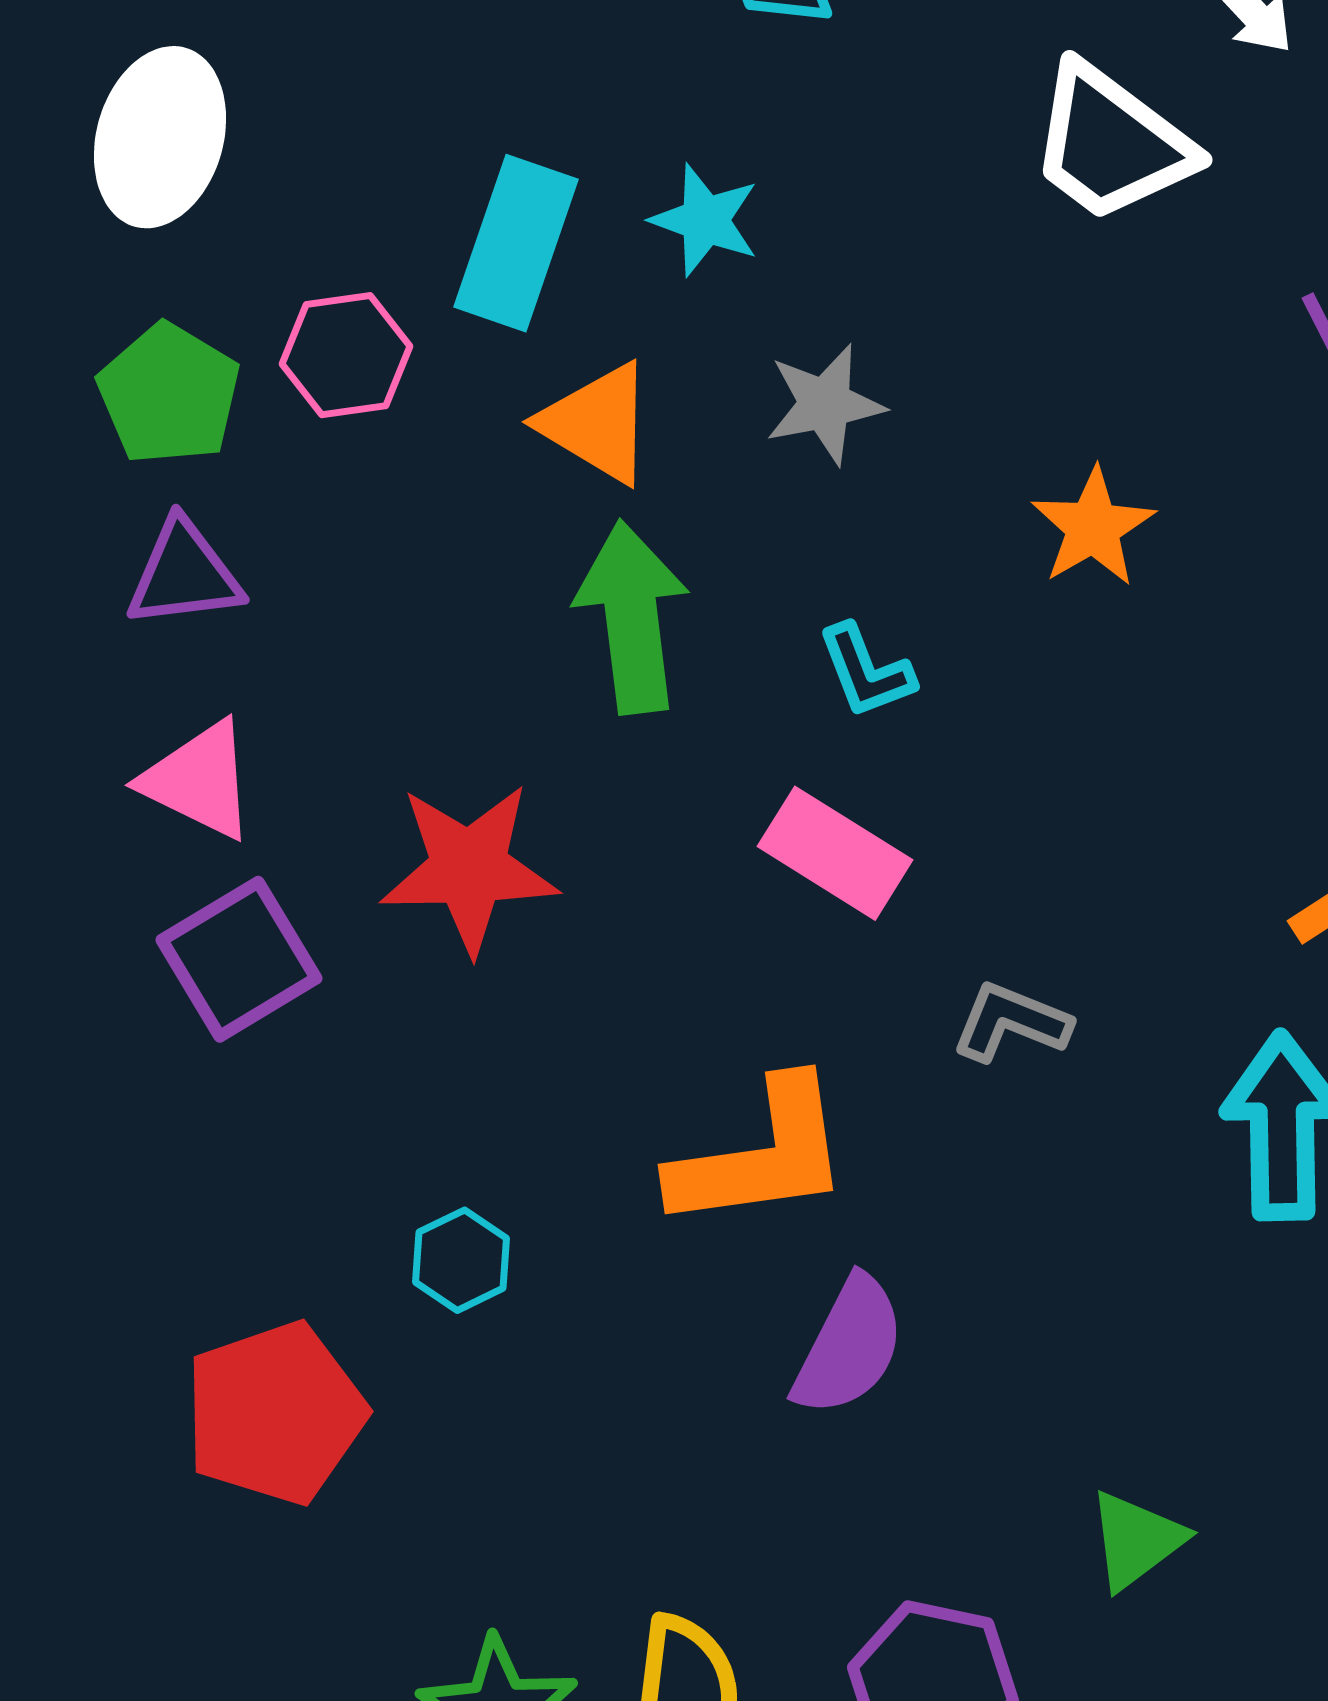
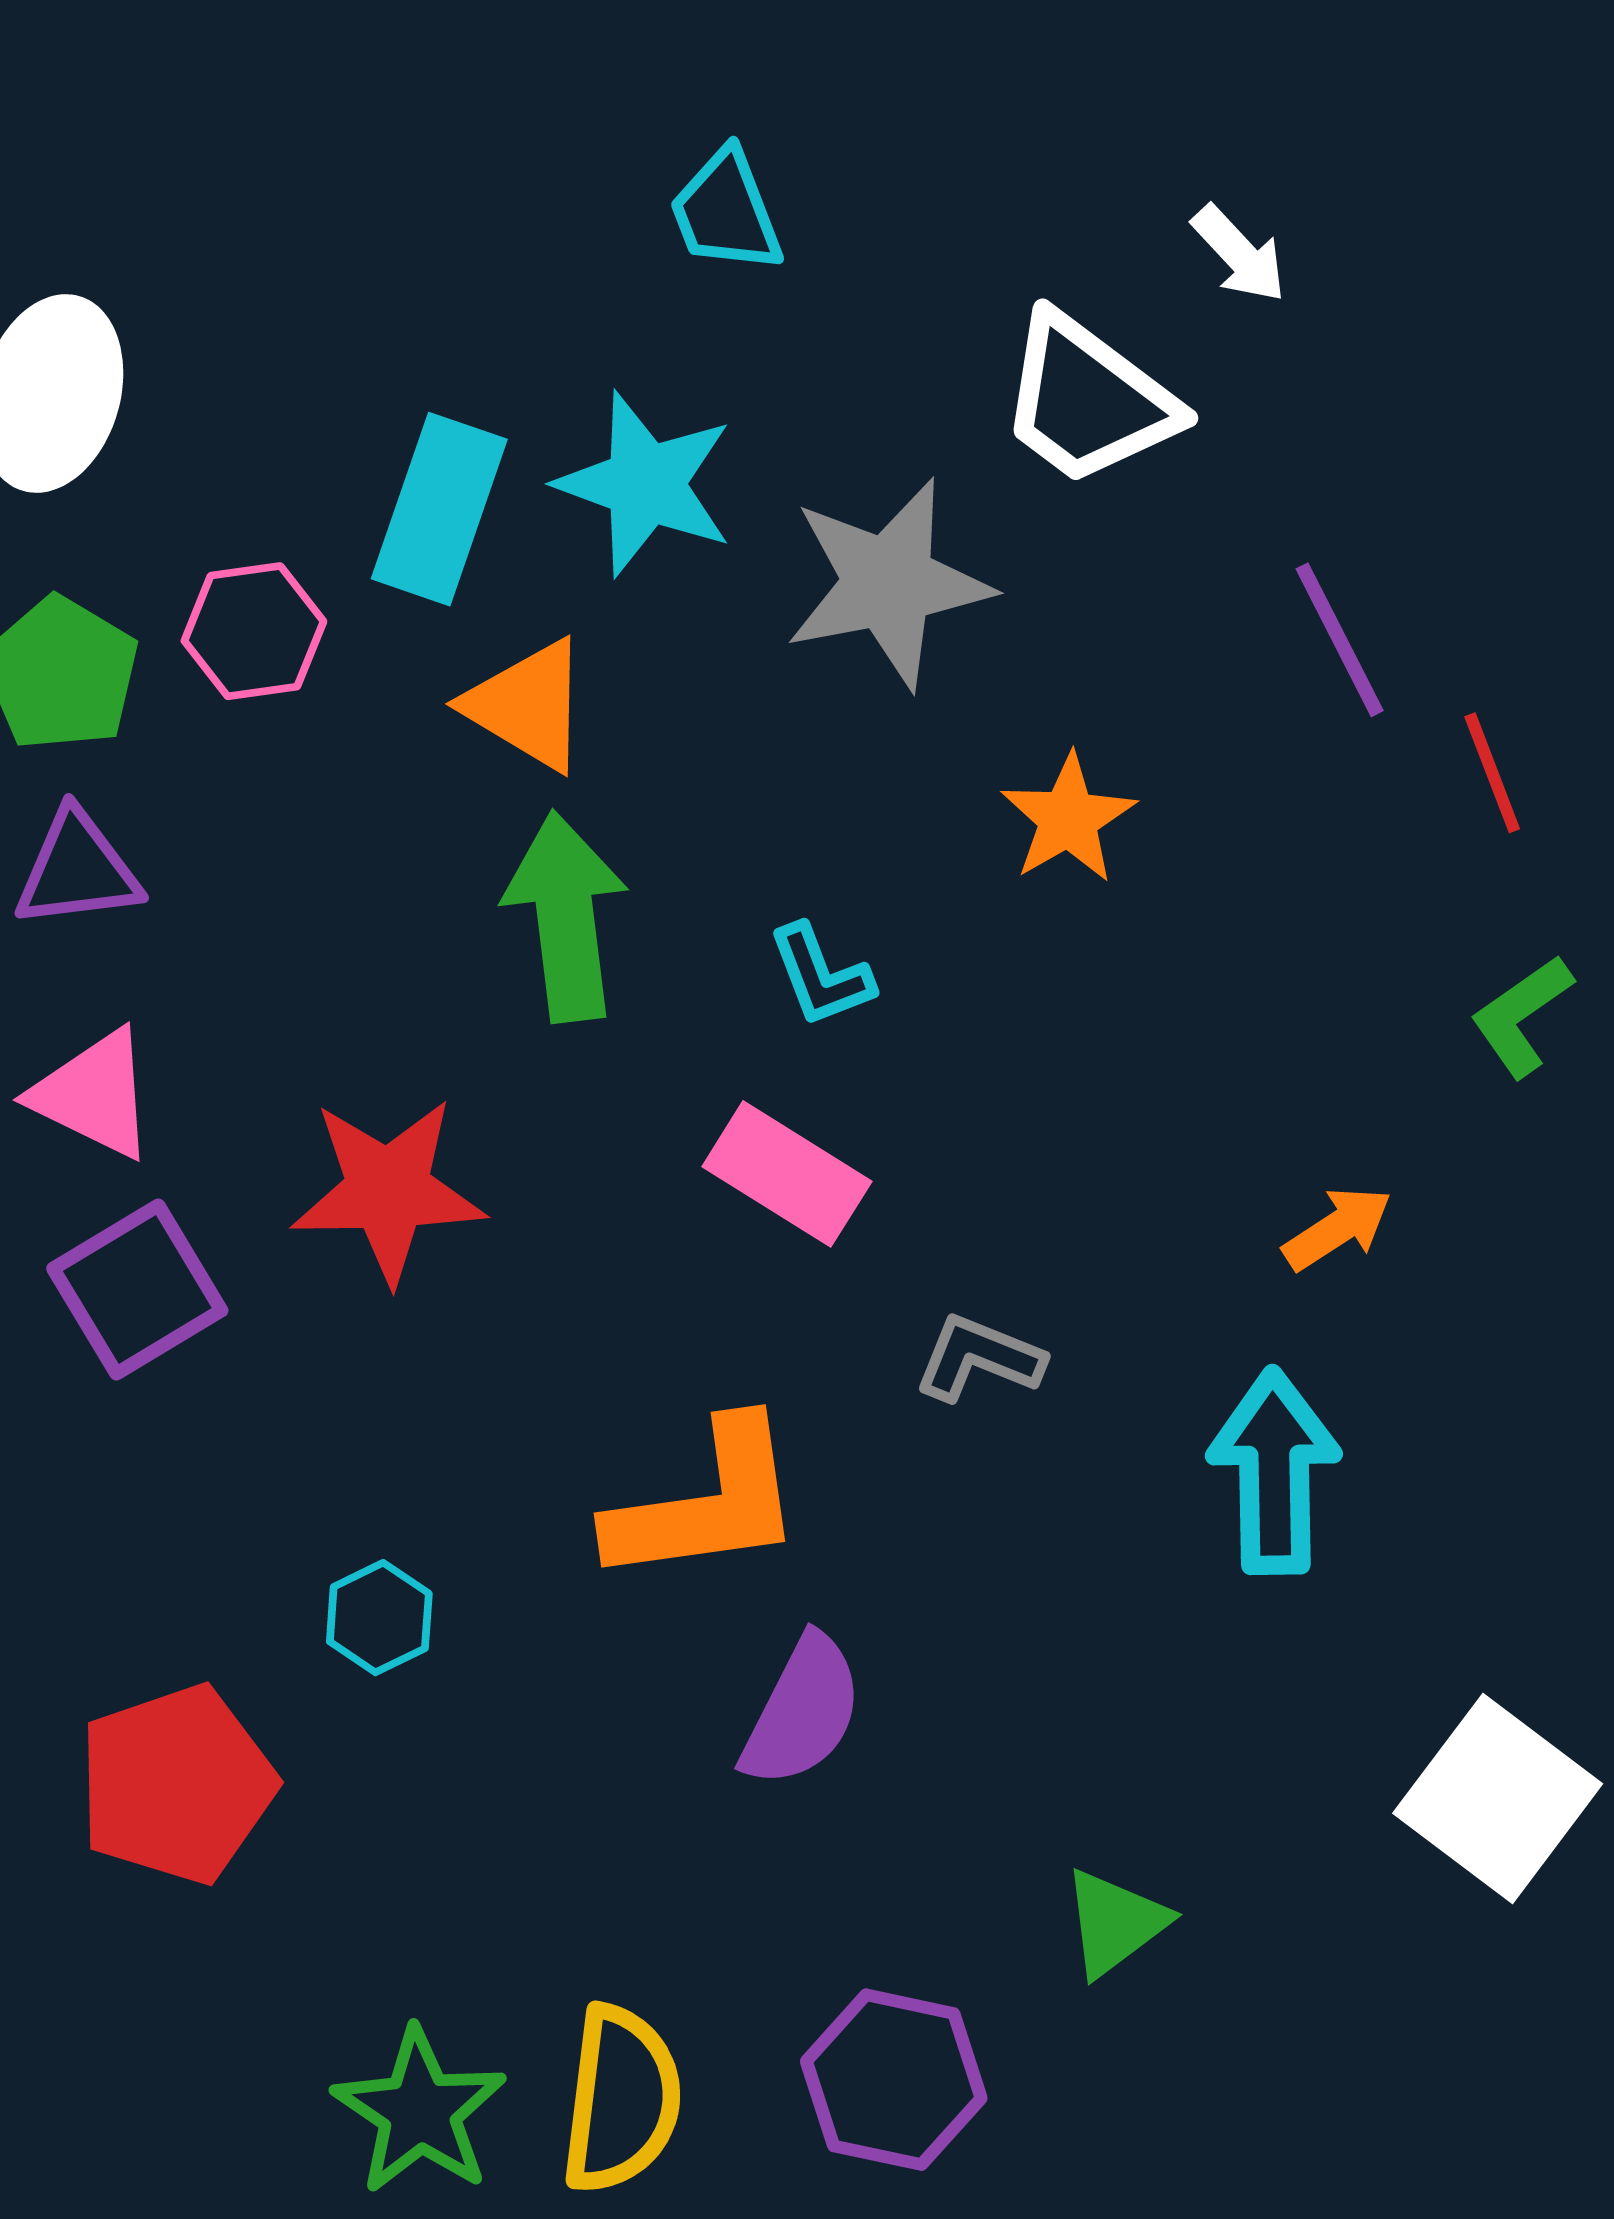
cyan star: (705, 220) -> (645, 484), size x1.5
gray star: (825, 404) -> (888, 583), moved, size x1.6

